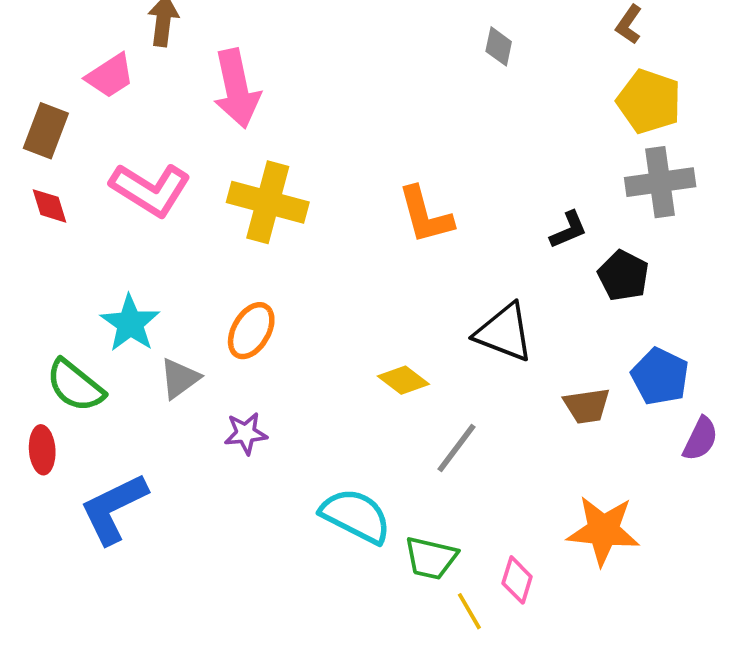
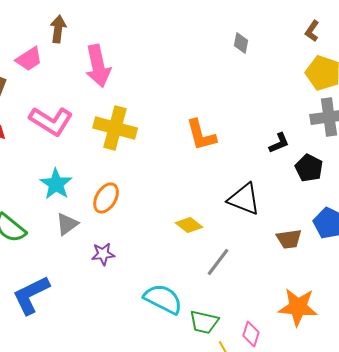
cyan star: (130, 323) -> (56, 184), moved

